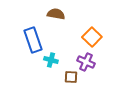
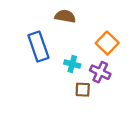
cyan cross: (51, 60) -> (72, 64), moved

